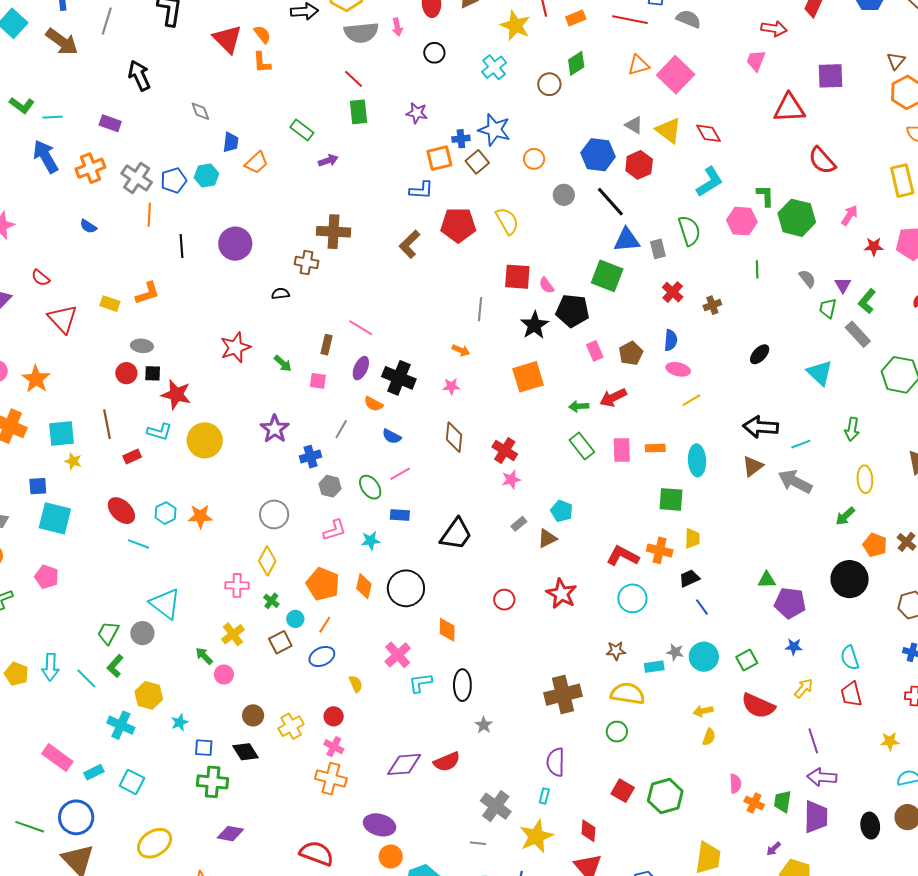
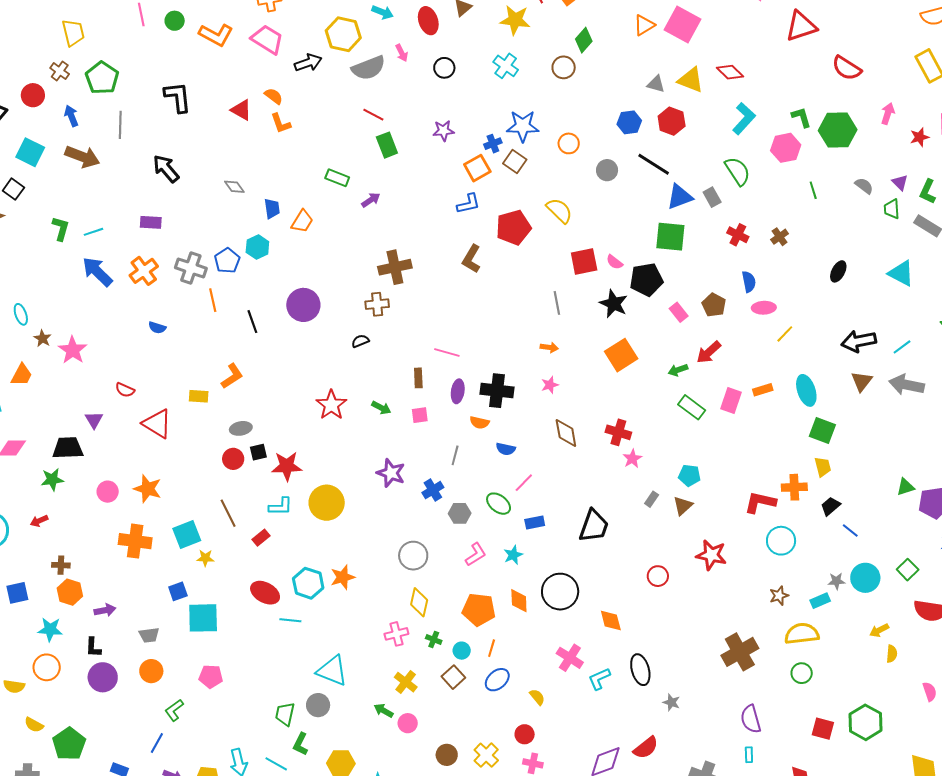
red triangle: (227, 39) -> (241, 110), size x0.7
green L-shape: (22, 105) -> (61, 229), turned -95
blue hexagon: (598, 155) -> (629, 122), size x0.7
pink rectangle: (622, 450) -> (731, 401), turned 35
green square: (671, 499) -> (822, 430), moved, turned 32
cyan hexagon: (165, 513) -> (308, 583), size x1.4

